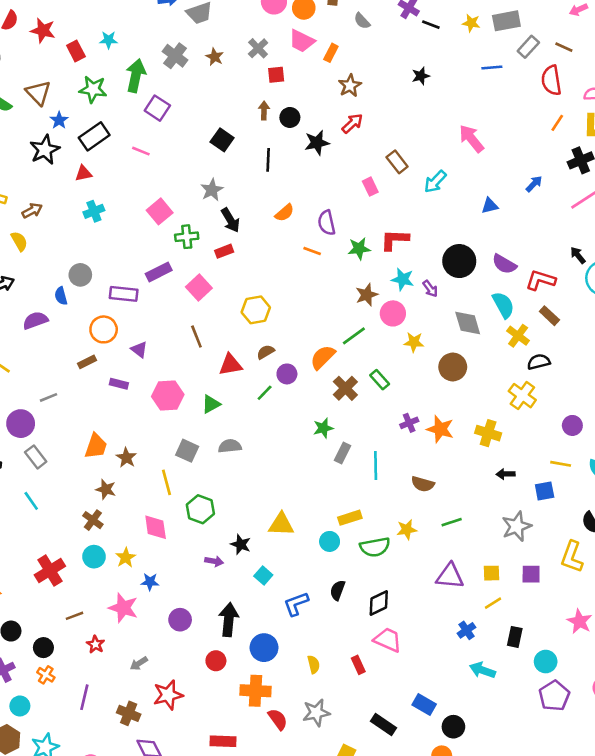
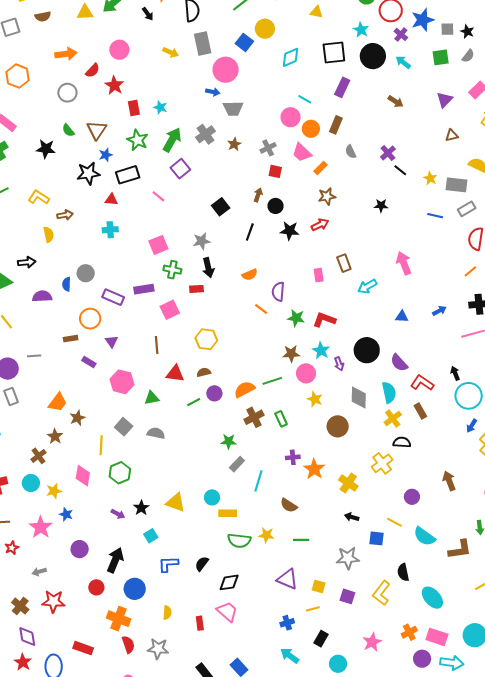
cyan circle: (330, 541) -> (212, 497), moved

